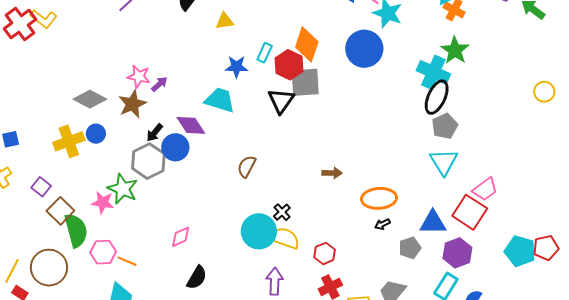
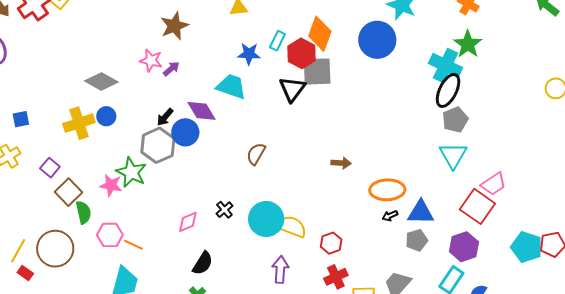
brown star: (132, 104) -> (174, 26), moved
black cross: (282, 212) -> (224, 210), moved
blue triangle: (433, 223) -> (421, 212), moved
green semicircle: (76, 230) -> (83, 212), size x0.7

